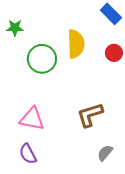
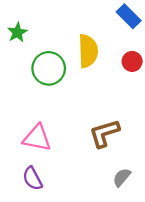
green star: (15, 28) -> (17, 32), turned -30

